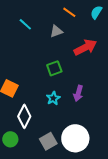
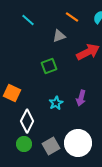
cyan line: (25, 24) -> (28, 20), moved
green square: (54, 68) -> (49, 66), moved
green circle: (10, 139) -> (24, 144), moved

